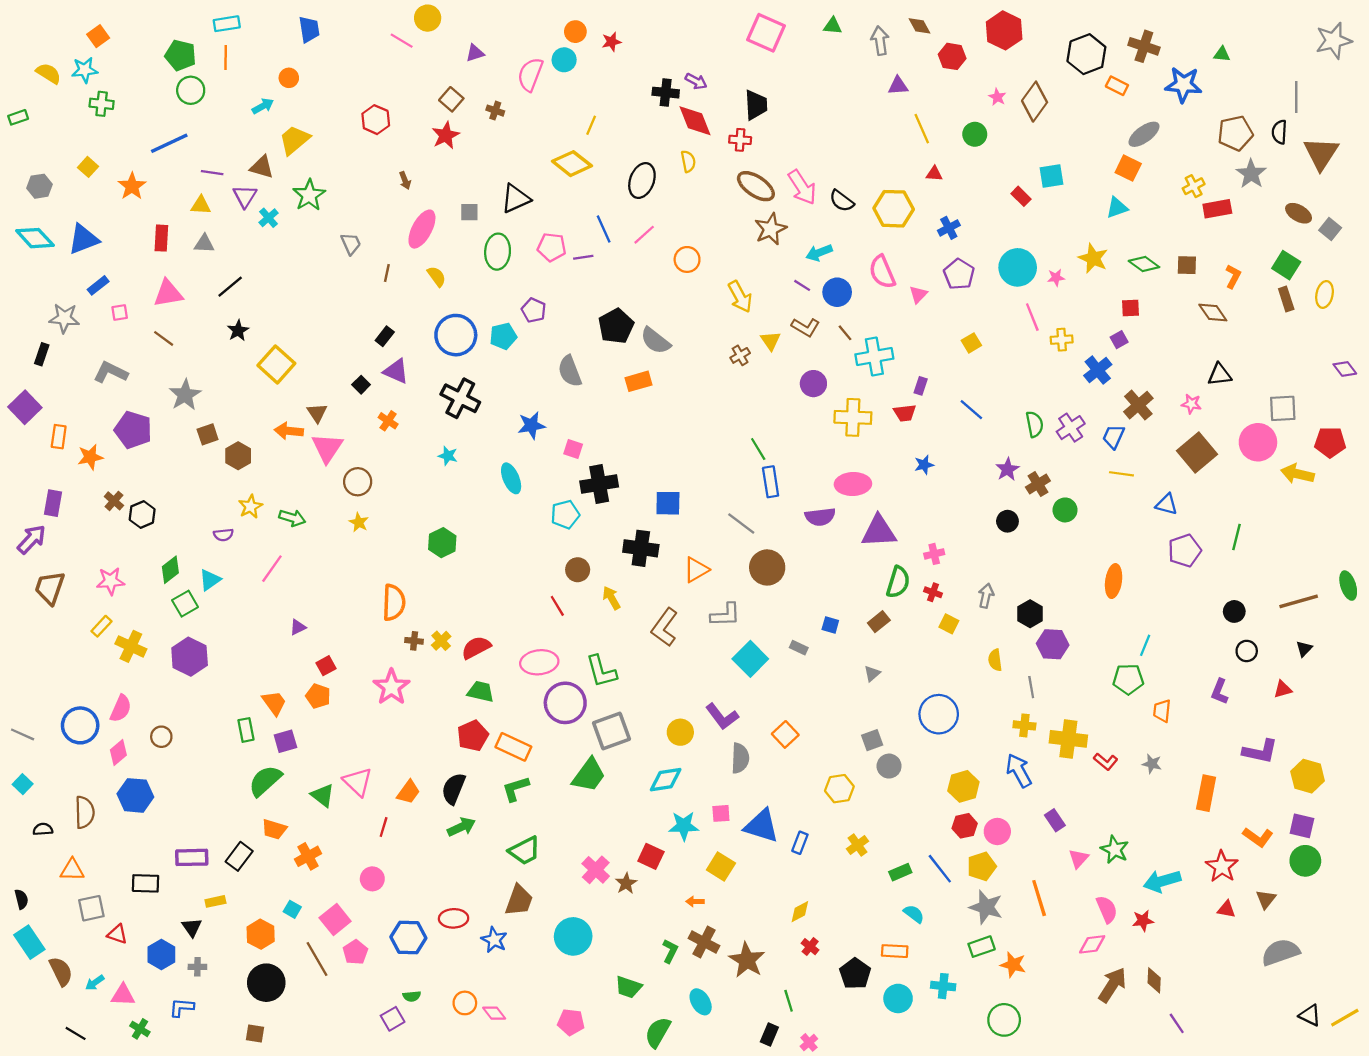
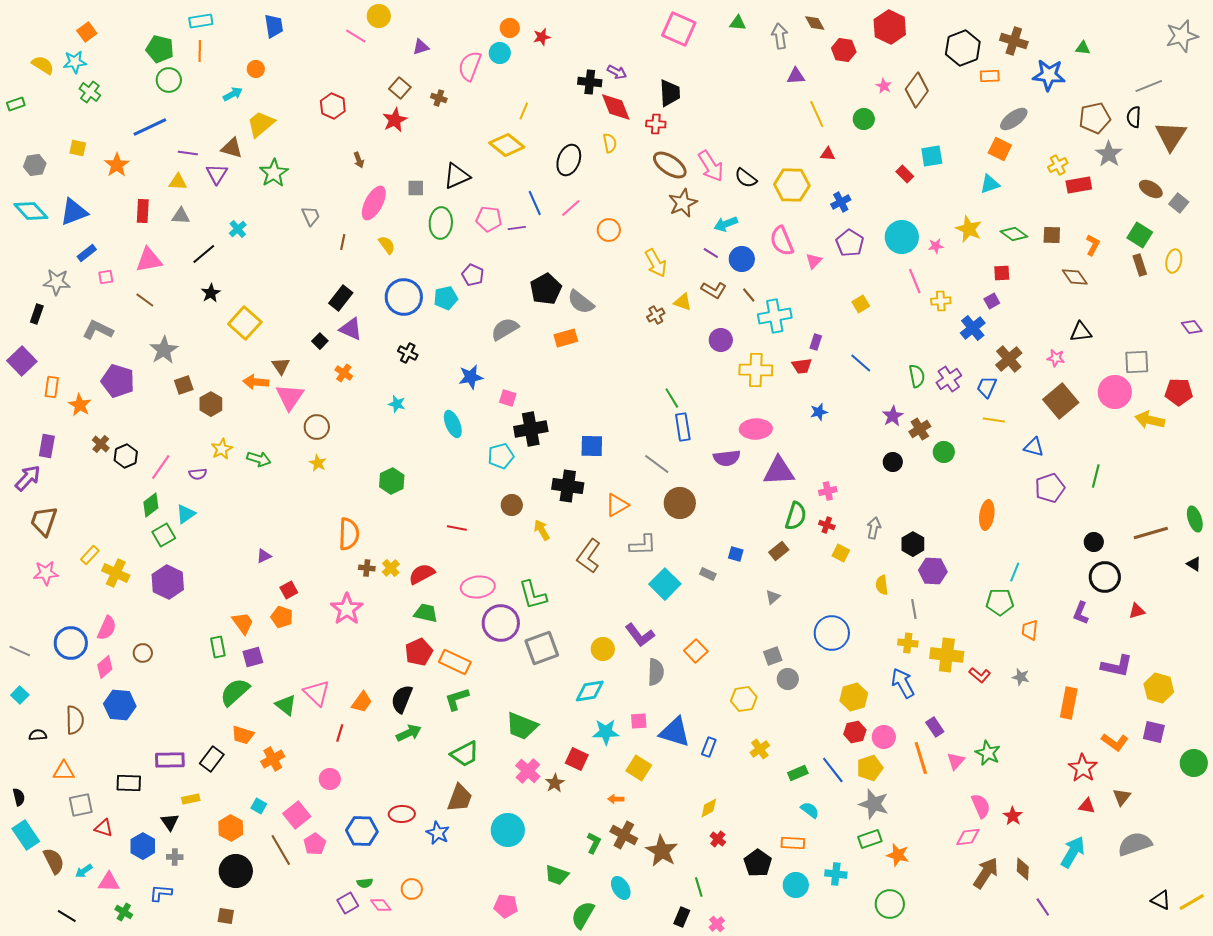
orange rectangle: (1117, 86) -> (990, 76), turned -30
gray line: (1296, 97) -> (1149, 86), turned 68
green cross: (102, 104) -> (90, 92), turned 30
yellow square: (88, 167) -> (78, 148), turned -30
cyan cross: (269, 218) -> (238, 229), moved
black rectangle: (385, 336) -> (341, 298), size x1.4
yellow triangle: (771, 341) -> (683, 302), turned -36
gray semicircle: (570, 371) -> (505, 329), turned 80
black cross: (460, 398) -> (408, 353), size x0.6
orange star: (90, 457) -> (80, 405), turned -30
pink line: (272, 569) -> (161, 467), moved
pink star: (111, 581) -> (46, 573), moved
red line: (557, 606) -> (457, 528), moved, turned -48
black triangle: (1304, 649) -> (1194, 564), moved, turned -42
black circle: (1247, 651) -> (1105, 577), size x1.6
green trapezoid: (589, 775) -> (522, 726), moved, turned 76
green circle: (1305, 861) -> (1194, 763), moved
cyan arrow: (1162, 881) -> (1073, 852), moved, turned 136
orange line: (1039, 898) -> (921, 758), moved
red star: (1143, 921) -> (1013, 816), turned -30
pink diamond: (494, 1013) -> (381, 905), moved

